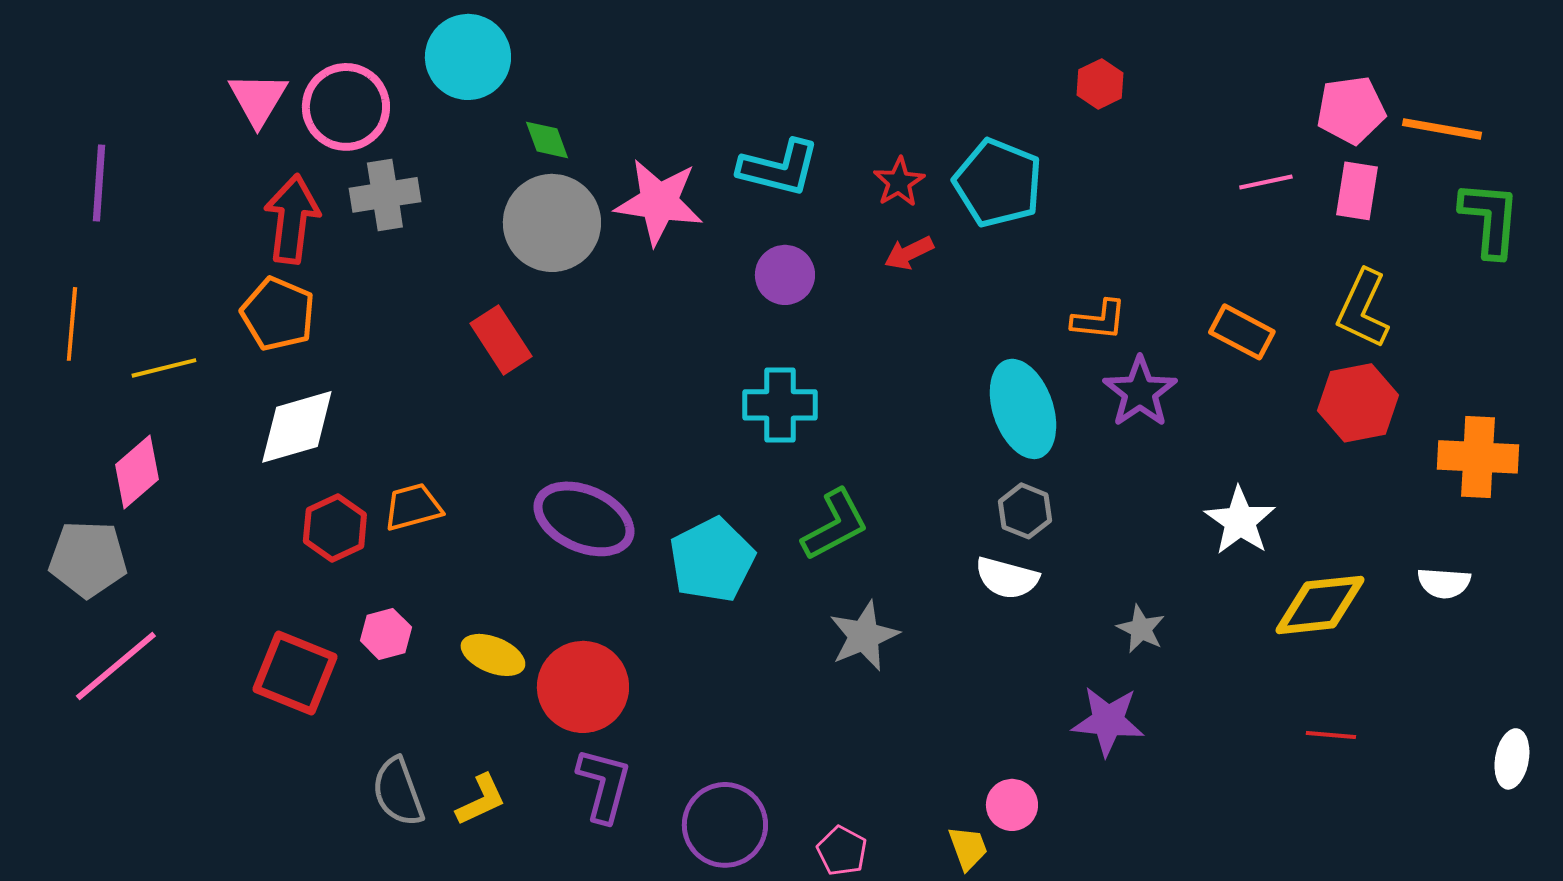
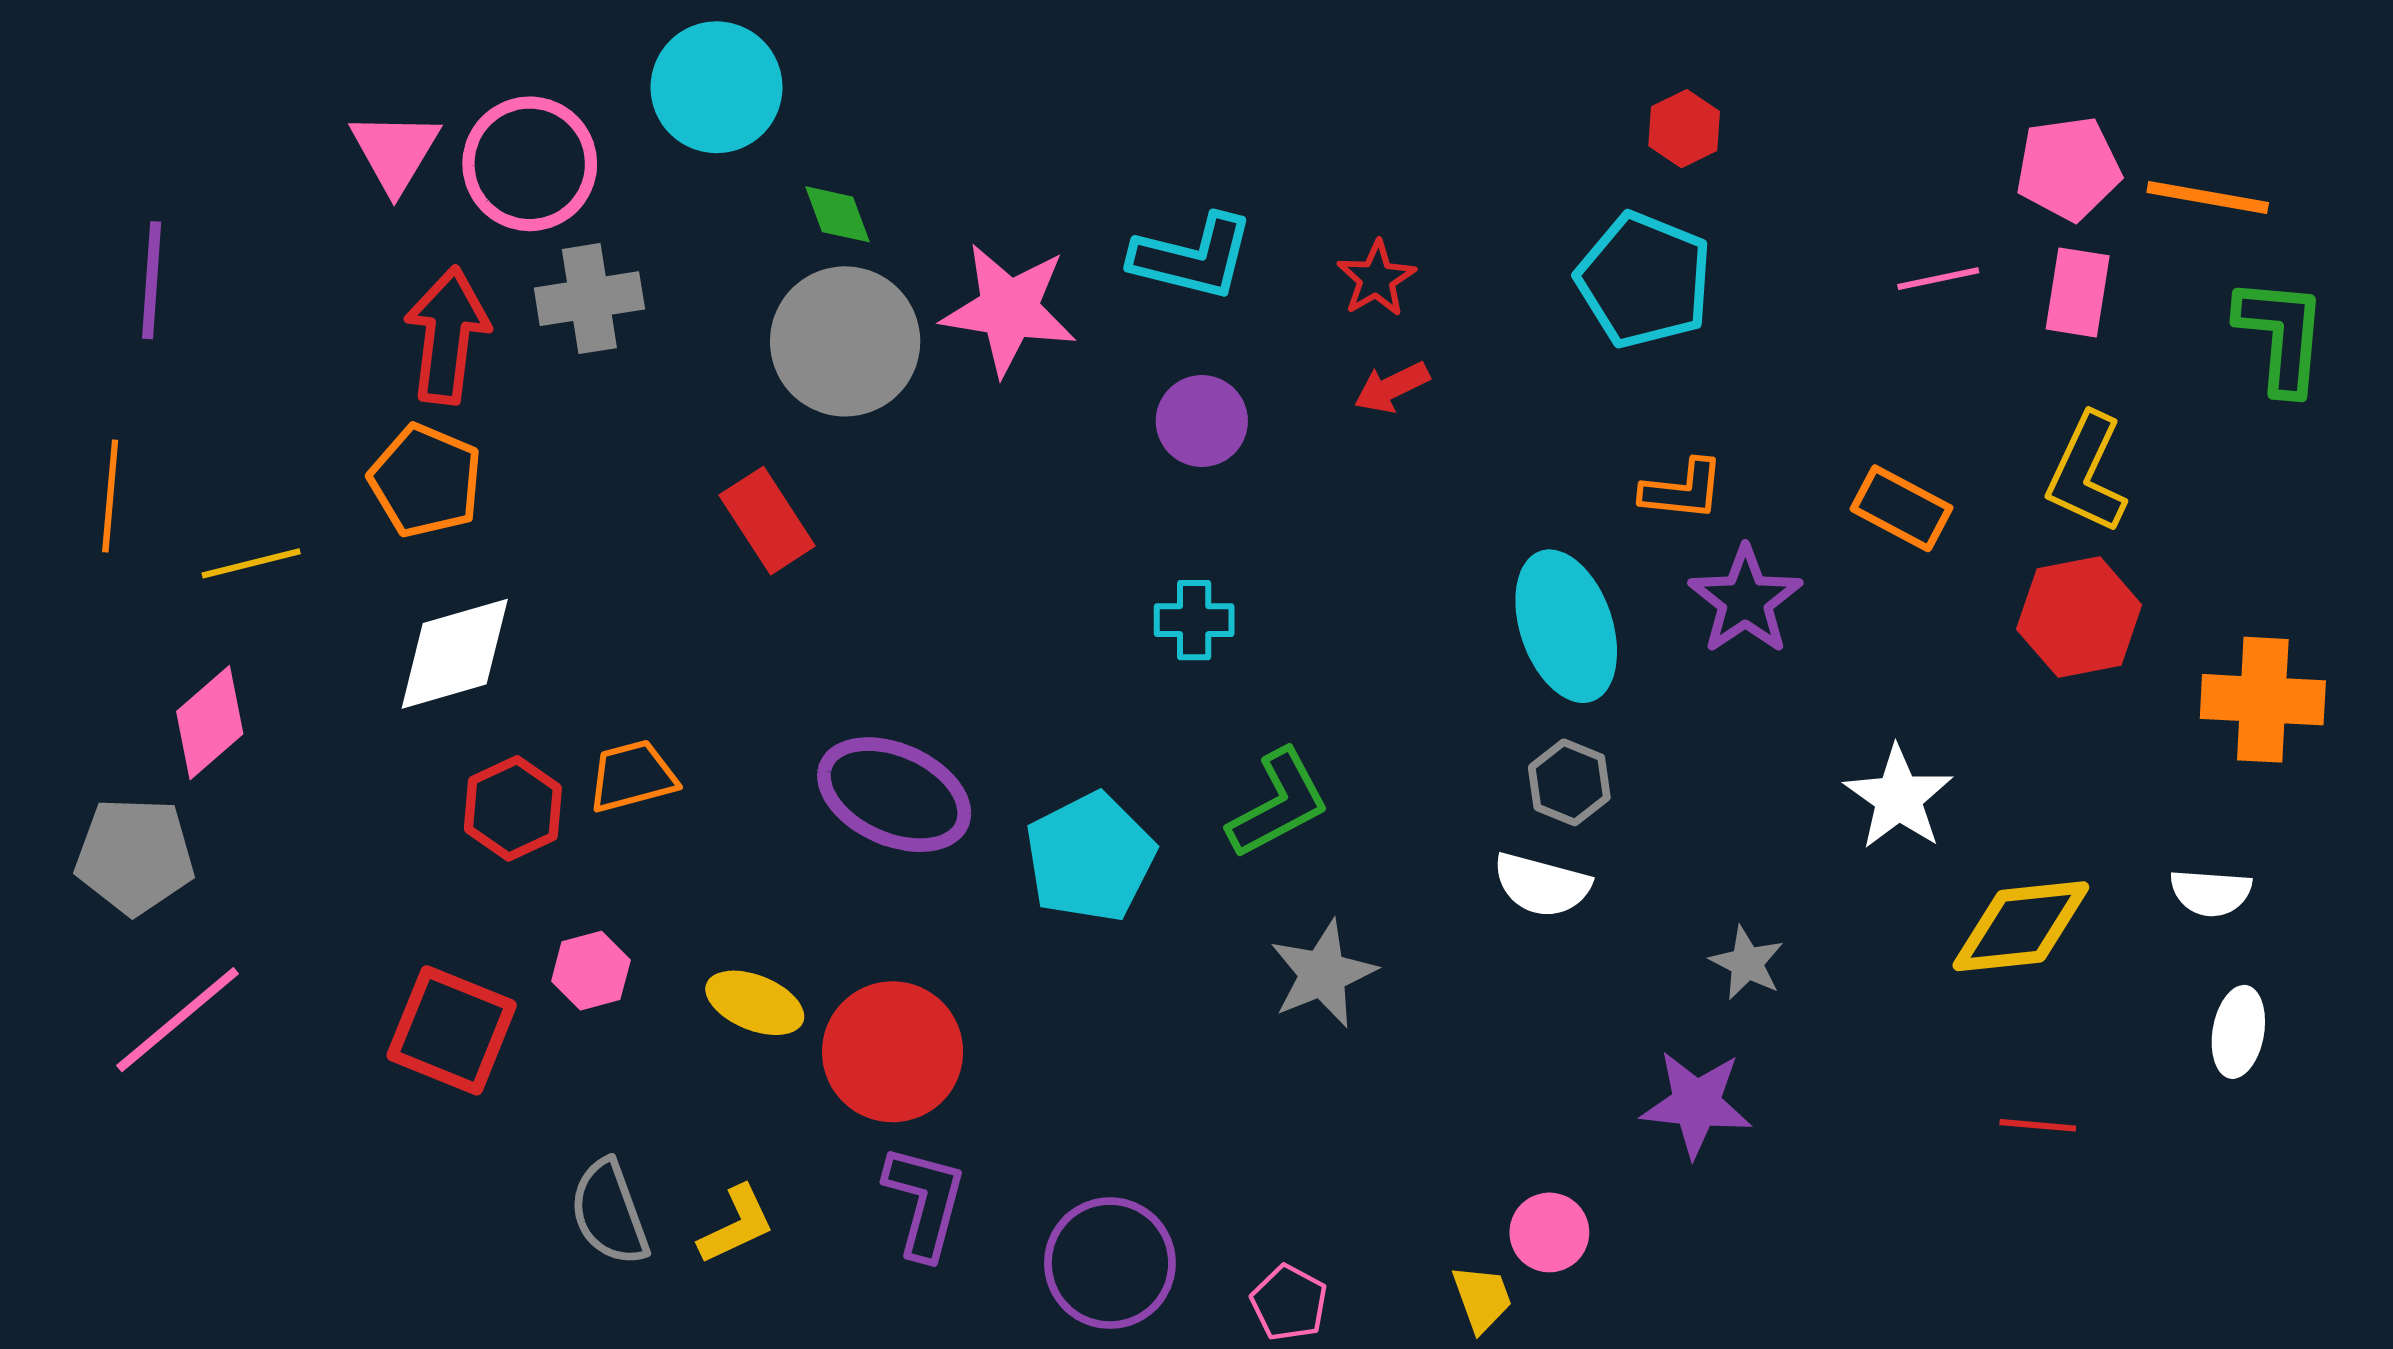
cyan pentagon: (998, 183) -> (1644, 280), moved
cyan cross: (780, 405) -> (1194, 620), size x0.7
white ellipse: (1512, 759) -> (2238, 1032), moved

